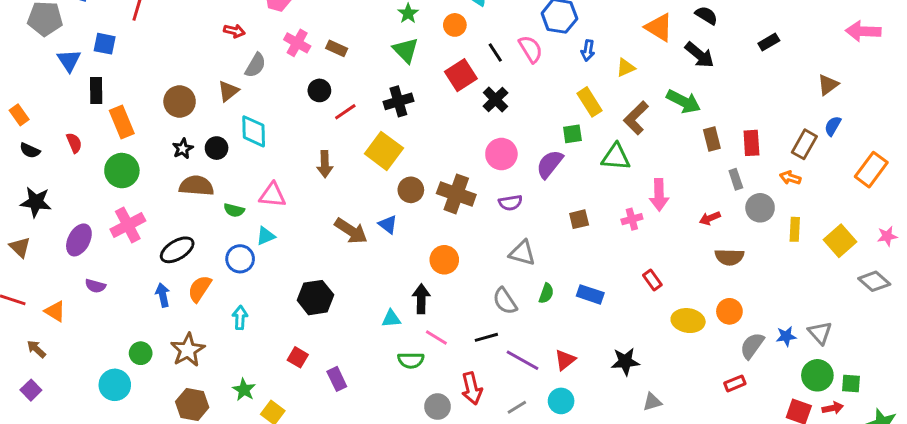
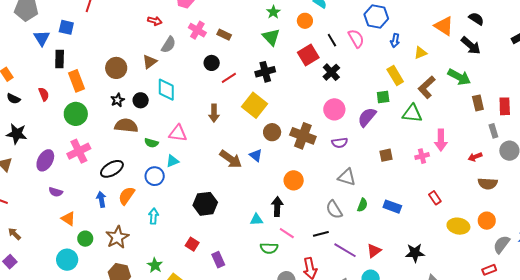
orange triangle: (55, 311) -> (68, 219), moved

